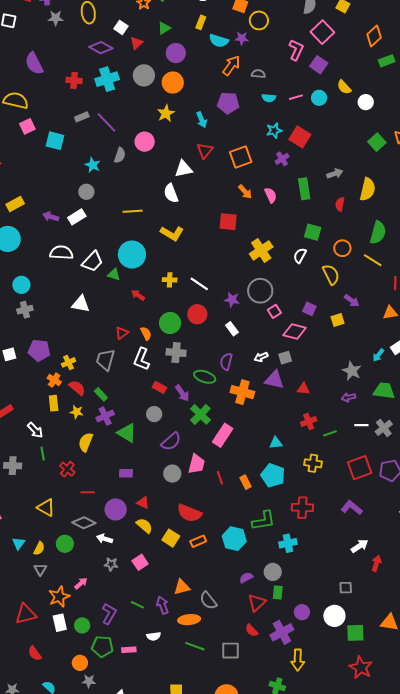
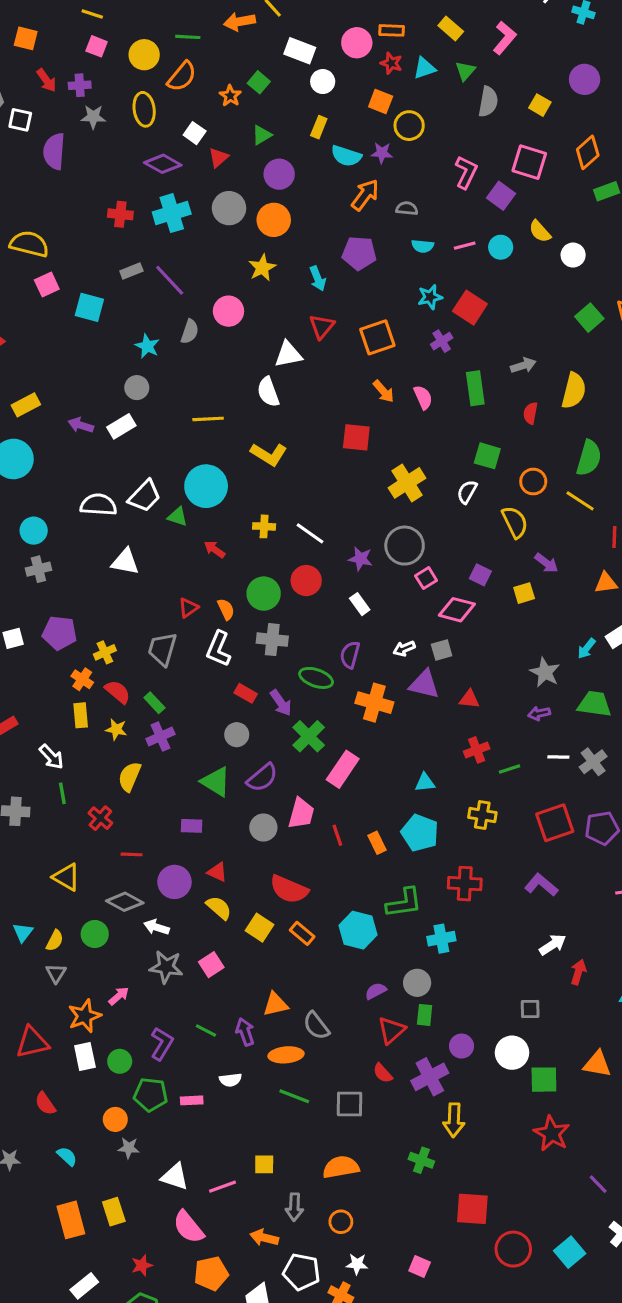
pink square: (322, 32) -> (529, 162), moved, turned -30
purple semicircle: (34, 63) -> (54, 151), moved, turned 30
white semicircle: (61, 253) -> (98, 505), moved
green triangle: (127, 433) -> (216, 782), moved
orange rectangle: (198, 541) -> (302, 933), turned 63
gray star: (111, 564) -> (166, 967), size x1.5

